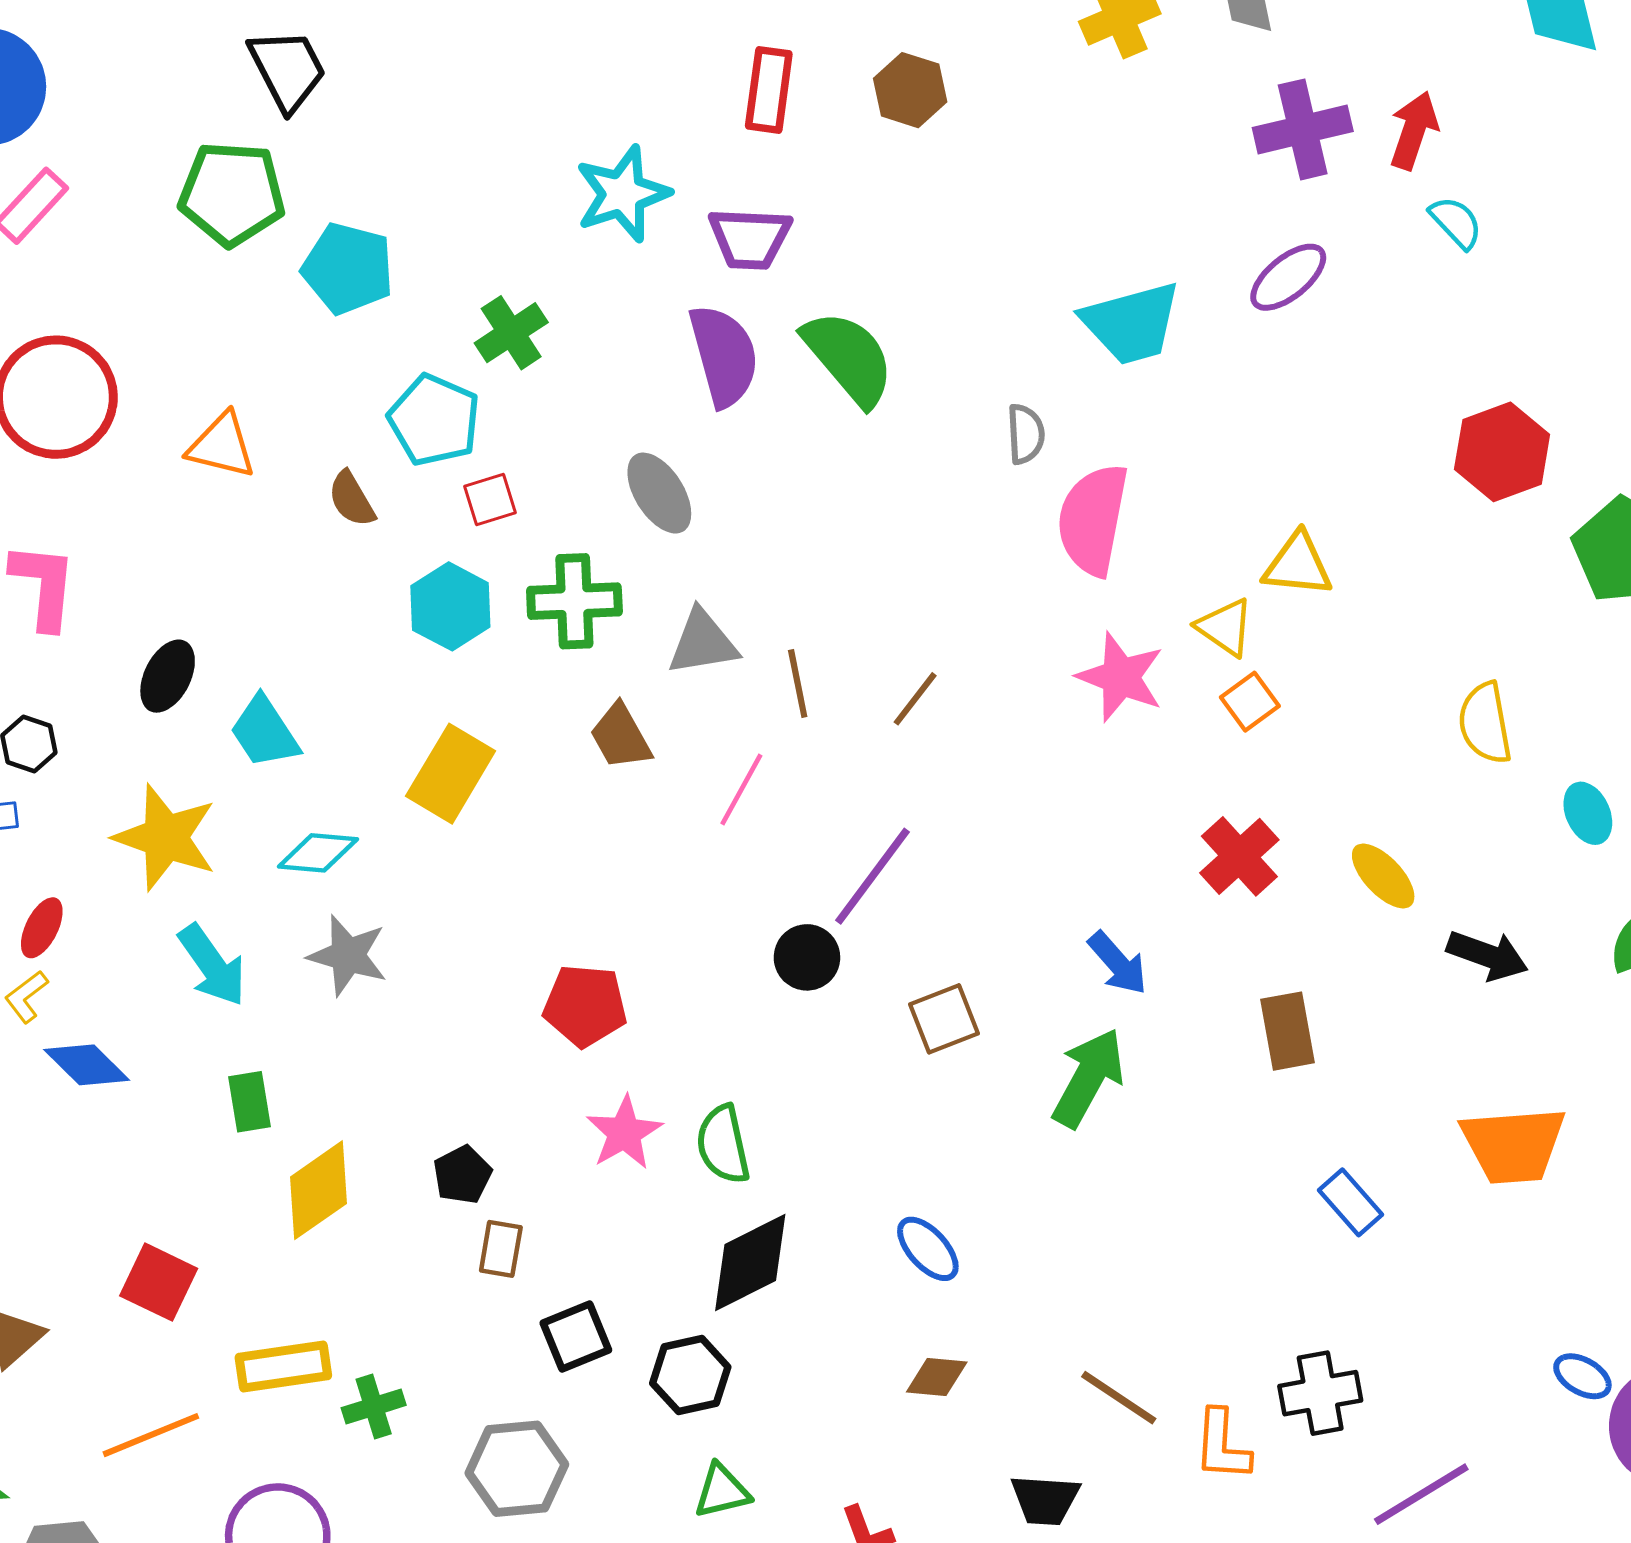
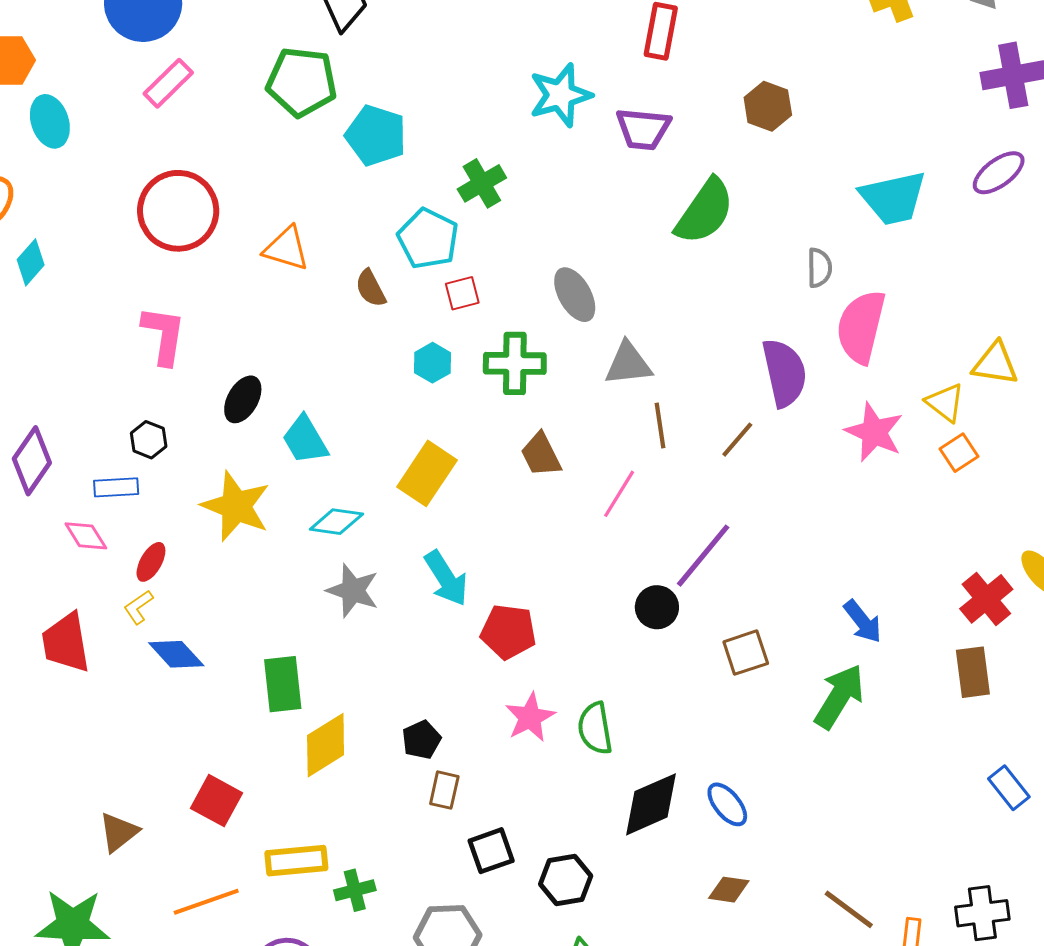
brown hexagon: (910, 90) -> (768, 106), moved
purple semicircle: (724, 356) -> (784, 373), moved
green semicircle: (849, 358) -> (705, 211), turned 72
cyan hexagon: (450, 606) -> (433, 363), size x0.7
gray triangle: (703, 642) -> (628, 364), moved
red cross: (1239, 856) -> (986, 599), moved
cyan arrow: (212, 965) -> (446, 578), moved
green rectangle: (249, 1102) -> (283, 684), size x1.4
black diamond: (750, 1263) -> (651, 804), moved

